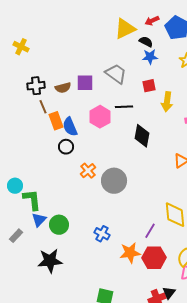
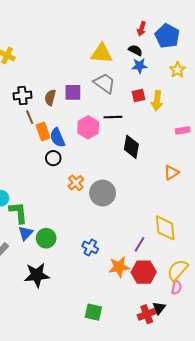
red arrow: (152, 21) -> (142, 29), turned -48
yellow triangle: (125, 29) -> (102, 53), moved, turned 30
brown semicircle: (63, 88) -> (50, 98), turned 119
yellow arrow: (167, 102) -> (157, 101), moved

